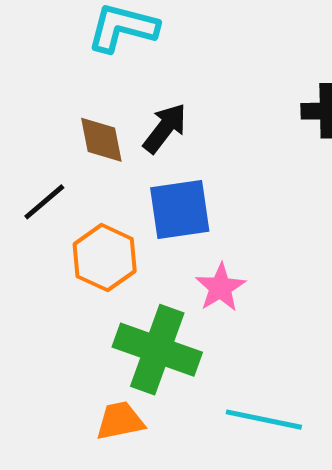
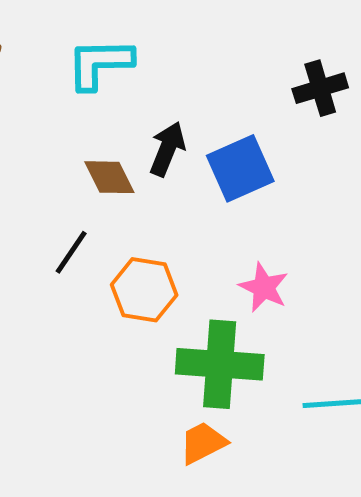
blue square: (180, 209) -> (240, 168), moved

